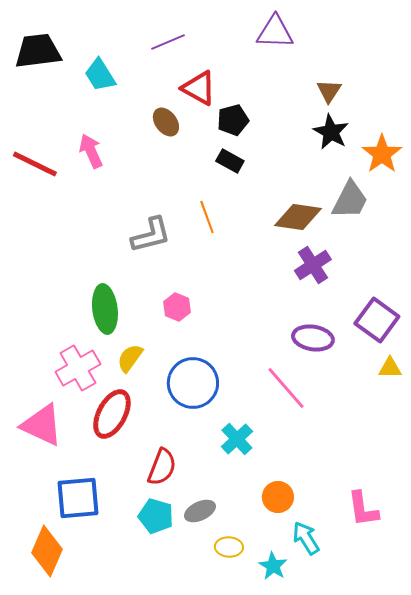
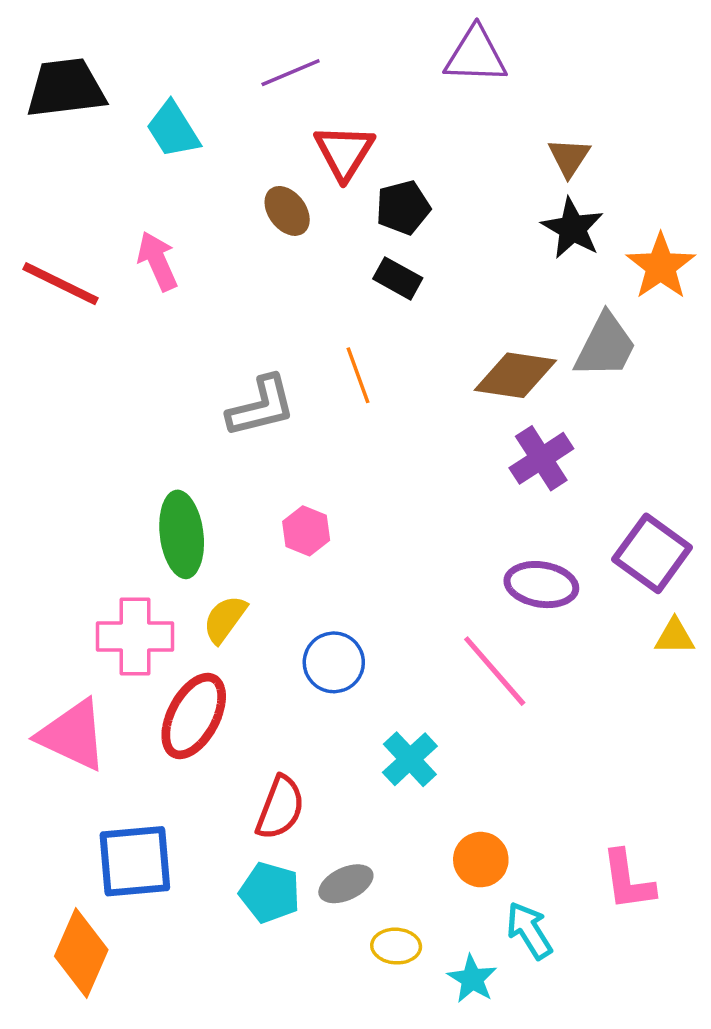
red triangle: (199, 88) -> (344, 152), turned 33
pink cross: (78, 368) -> (135, 636), turned 30
blue circle: (193, 383) -> (334, 662), size x0.7

